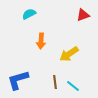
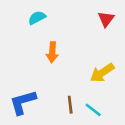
red triangle: (83, 15) -> (106, 19), turned -32
yellow arrow: (69, 54) -> (102, 73), moved

